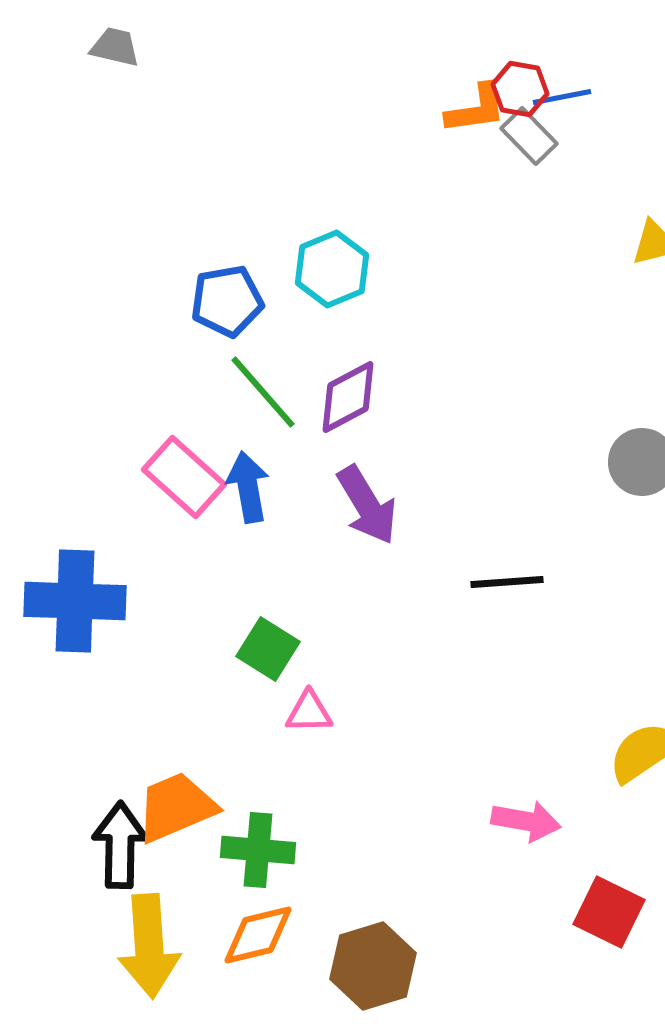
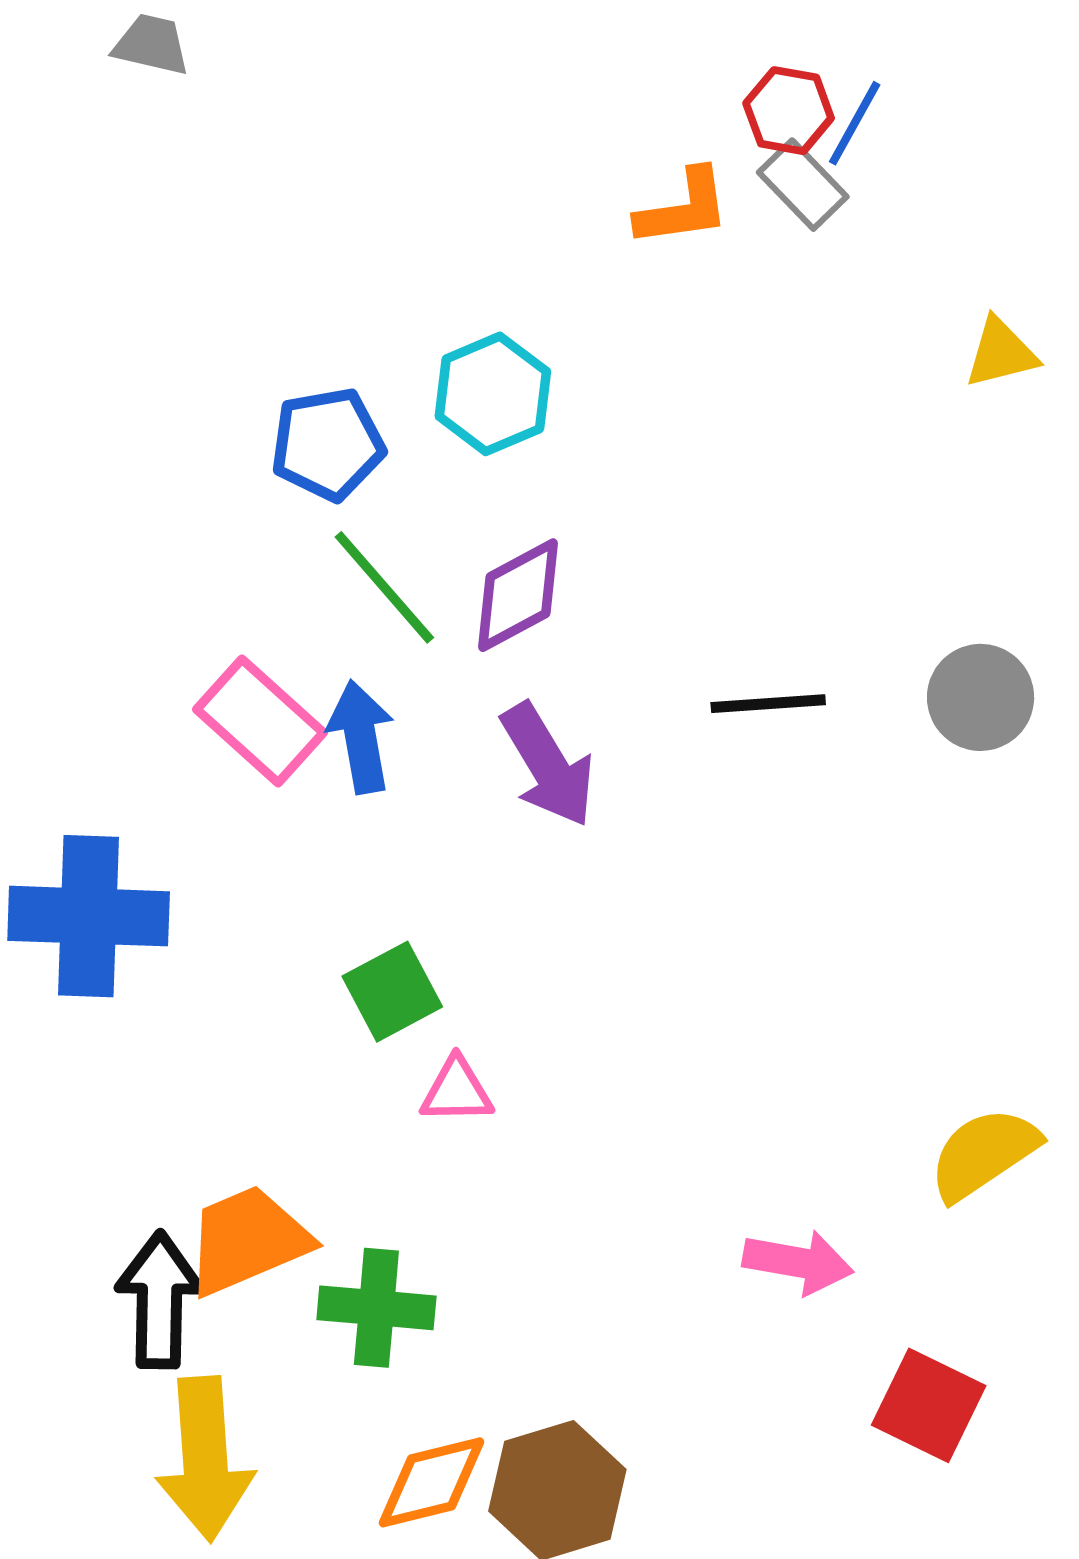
blue line: (562, 97) -> (855, 123), turned -50
orange L-shape: (476, 109) -> (683, 208), moved
black line: (507, 582) -> (768, 704), moved
green square: (268, 649) -> (392, 992), turned 30
orange diamond: (258, 935) -> (431, 1482), moved

